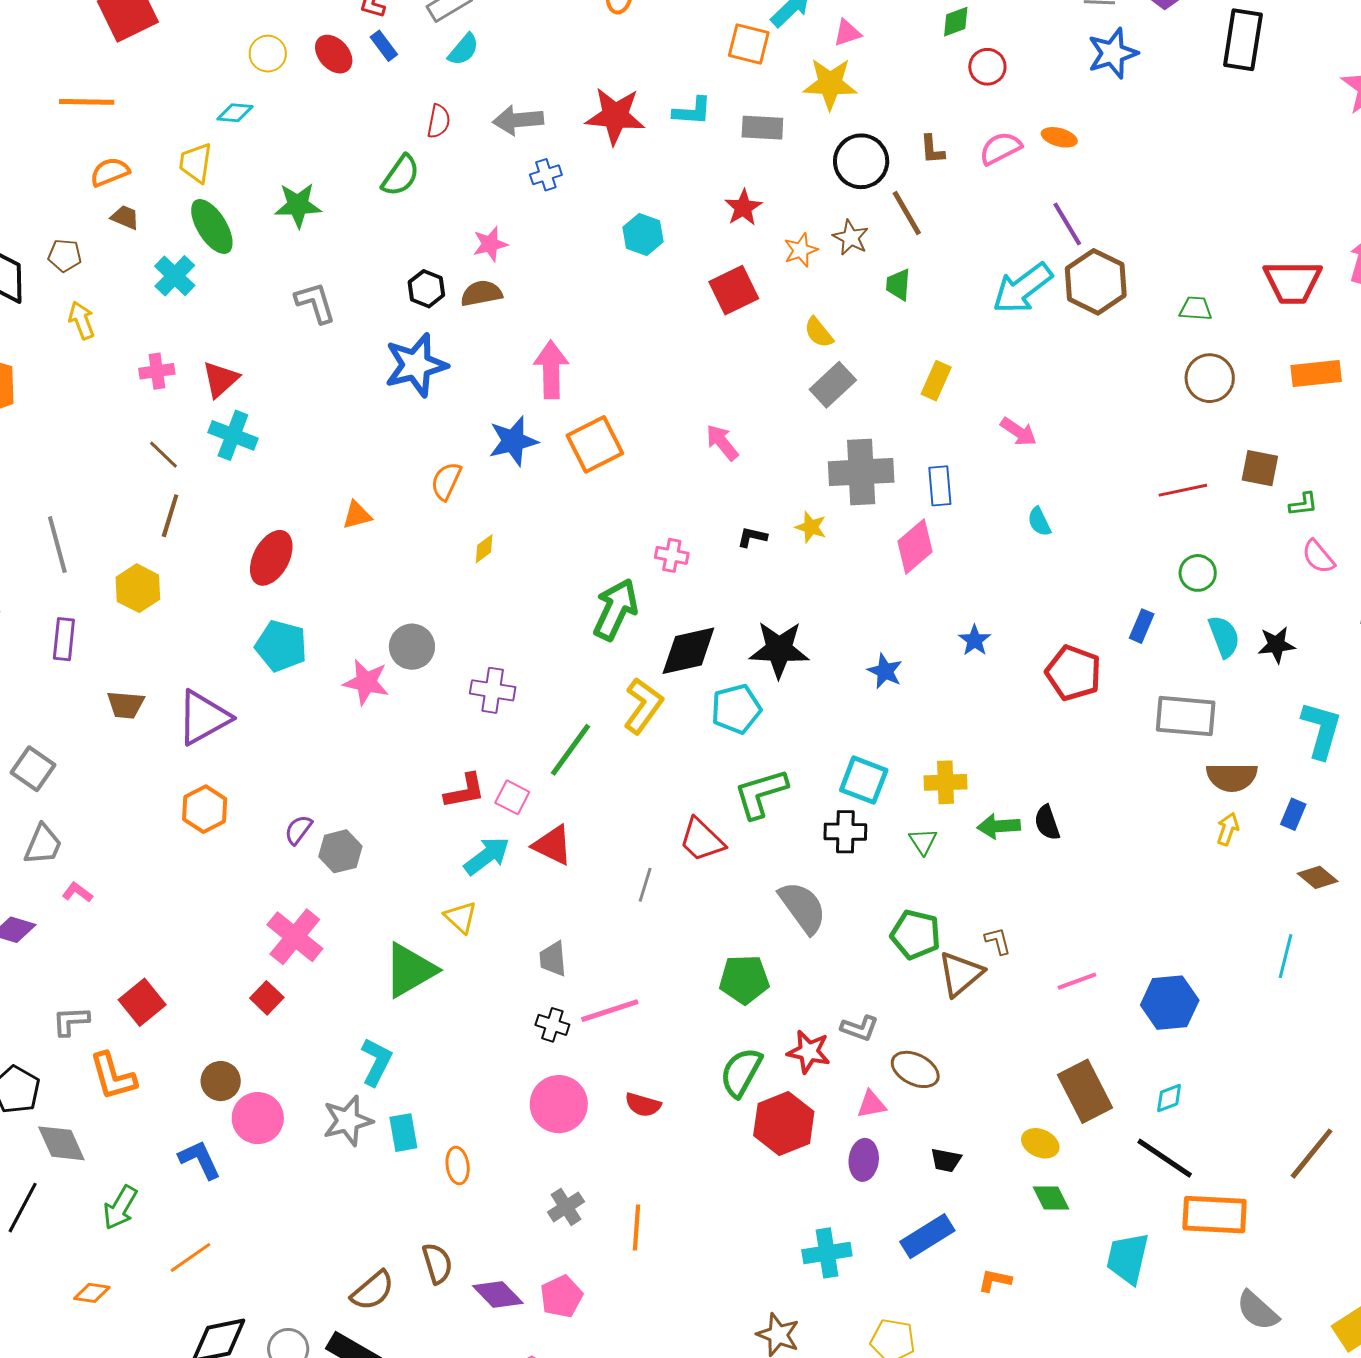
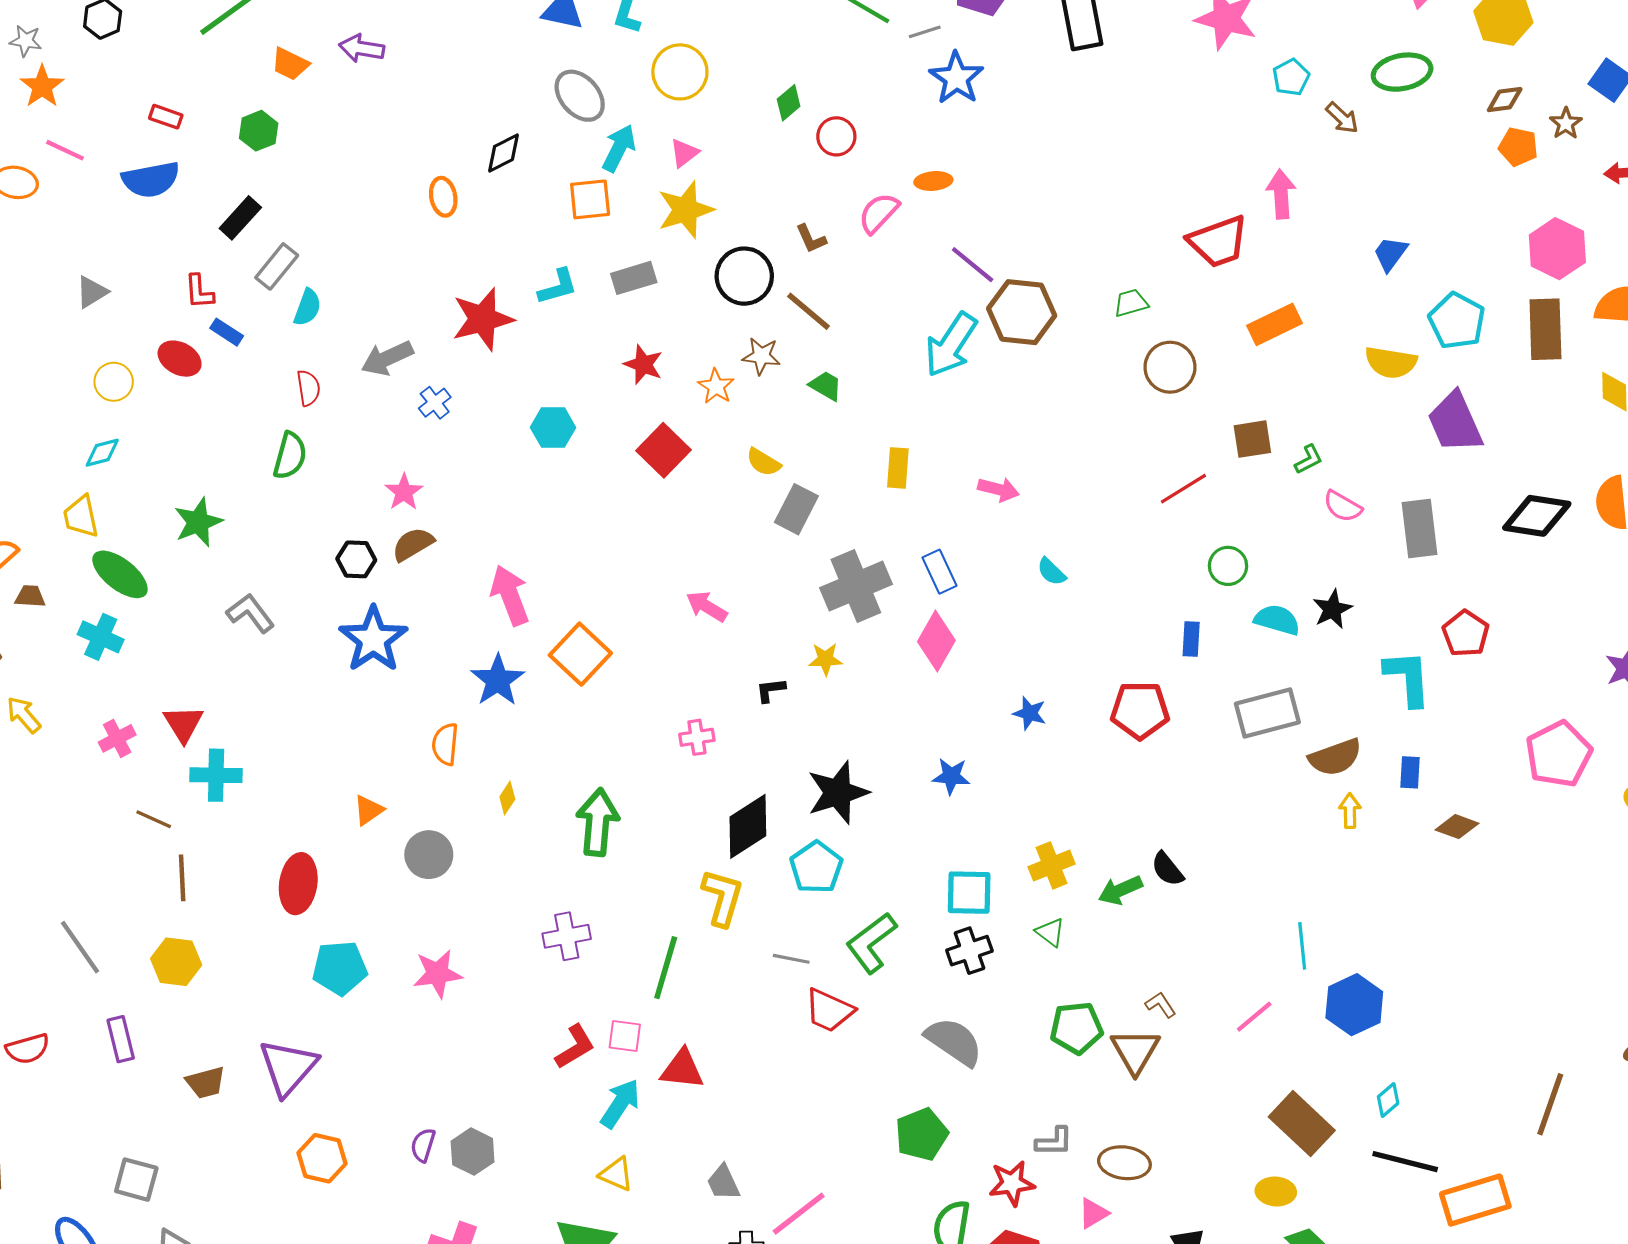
green trapezoid: (898, 285) -> (826, 386), turned 136
green arrow: (616, 609) -> (598, 822), moved
cyan semicircle: (1224, 637) -> (1277, 620), turned -33
gray circle: (412, 647) -> (429, 855), moved
gray line: (645, 885) -> (791, 959), moved, turned -76
cyan line: (1286, 956) -> (1302, 946), moved

